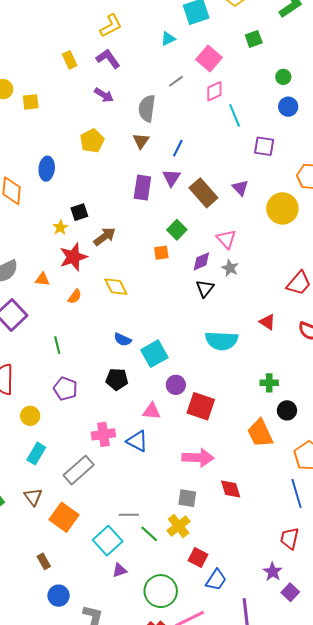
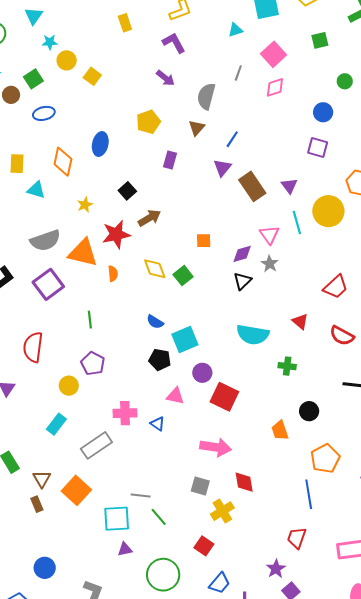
yellow rectangle: (70, 60) -> (125, 23), moved
gray line: (176, 81) -> (238, 73), turned -42
yellow square: (31, 102) -> (92, 76), turned 36
blue circle: (288, 107) -> (323, 112), moved
cyan line: (235, 115) -> (297, 223), moved
purple rectangle: (142, 188) -> (170, 160), moved, size x0.7
black square: (79, 212) -> (127, 191), turned -30
yellow star: (60, 227) -> (85, 205), moved
green square: (177, 230) -> (183, 276), moved
orange triangle: (42, 279) -> (83, 253), size x2.0
orange semicircle: (75, 296) -> (113, 274), turned -49
black pentagon: (117, 379) -> (160, 360), moved
green cross: (269, 383) -> (287, 366), moved
yellow circle: (30, 416) -> (69, 386), moved
orange trapezoid: (260, 433) -> (280, 430), size x0.7
blue triangle: (137, 441) -> (158, 424), size x0.7
brown triangle: (33, 497) -> (42, 479), moved
yellow cross: (179, 526) -> (222, 511), moved
cyan square: (108, 541) -> (117, 519), turned 32
brown rectangle: (44, 561) -> (37, 504), moved
blue trapezoid: (216, 580) -> (220, 583), moved
blue circle: (59, 596) -> (45, 568), moved

